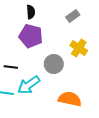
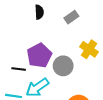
gray rectangle: (73, 16) -> (71, 17), moved
purple pentagon: (31, 36) -> (39, 56), moved, turned 30

